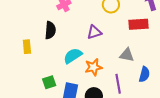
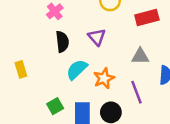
black semicircle: (50, 30) -> (62, 42), moved
purple triangle: (94, 32) -> (97, 37), turned -42

